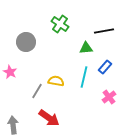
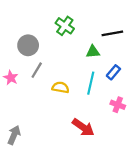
gray line: (37, 91) -> (37, 70), moved
pink cross: (109, 97) -> (118, 105), turned -32
red arrow: (49, 118) -> (83, 127), moved
gray arrow: (13, 125) -> (14, 135), turned 30

